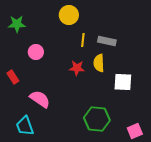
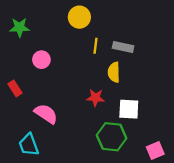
red star: (77, 68) -> (95, 98), moved
white square: (123, 82) -> (129, 109), moved

